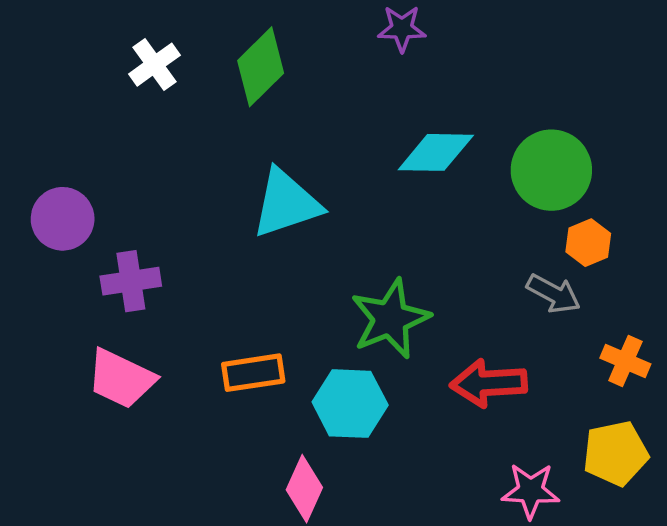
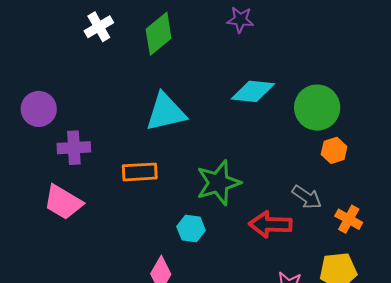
gray arrow: (553, 294) -> (307, 197), moved
orange rectangle: (253, 373) -> (140, 172), moved
cyan hexagon: (350, 404) -> (191, 229), size x0.7

